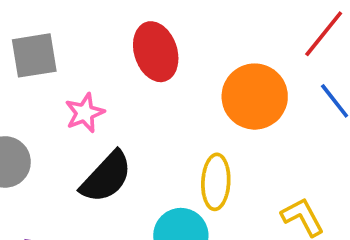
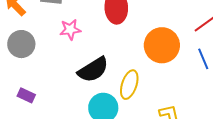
black semicircle: (106, 177) -> (93, 70), moved

